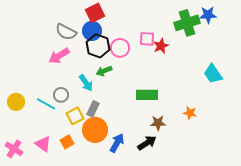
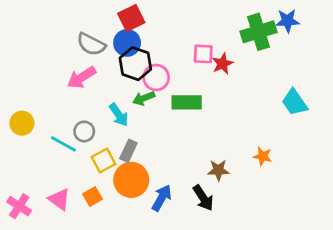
pink circle: (120, 48) -> (156, 77), moved
green rectangle: (147, 95) -> (187, 102), moved
yellow circle: (16, 102) -> (22, 123), moved
black arrow: (147, 143) -> (203, 198), turned 90

